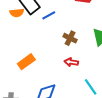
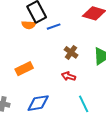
orange semicircle: (17, 13) -> (29, 25), moved

